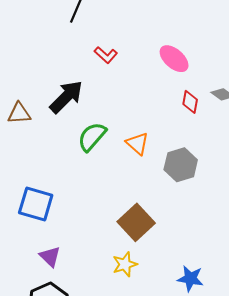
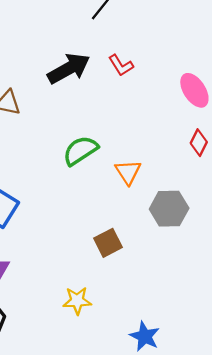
black arrow: (66, 97) -> (69, 68), moved
brown square: (136, 222) -> (108, 243), moved, size x0.7

